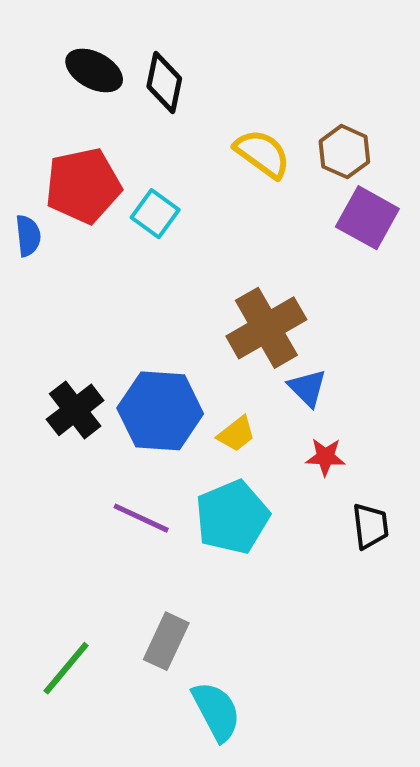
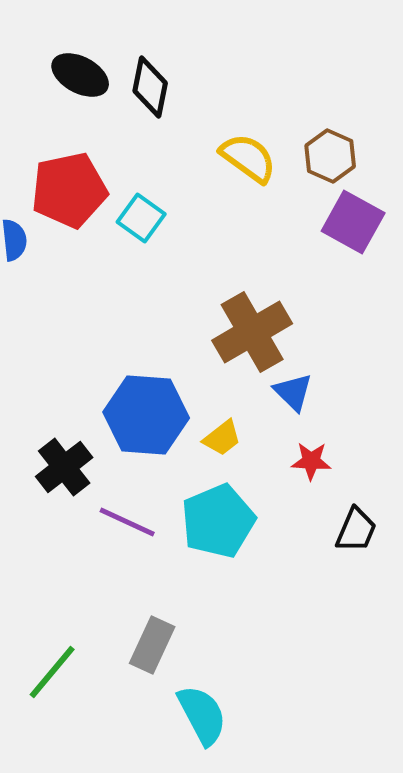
black cross: (75, 410) -> (64, 467), moved
black trapezoid: (370, 526) -> (356, 530), turned 30

